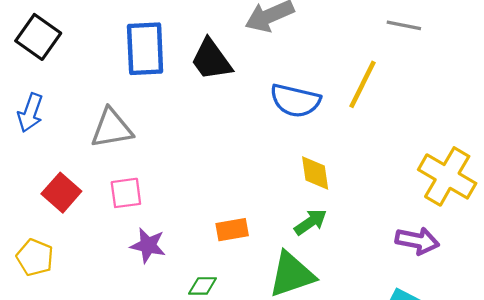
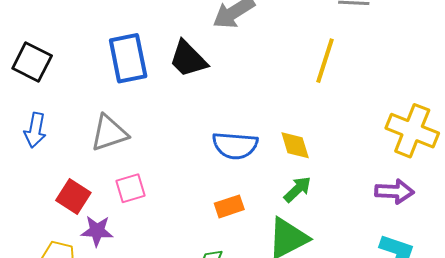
blue semicircle: (295, 101) -> (235, 146), moved
purple star: (148, 245) -> (97, 231), moved

